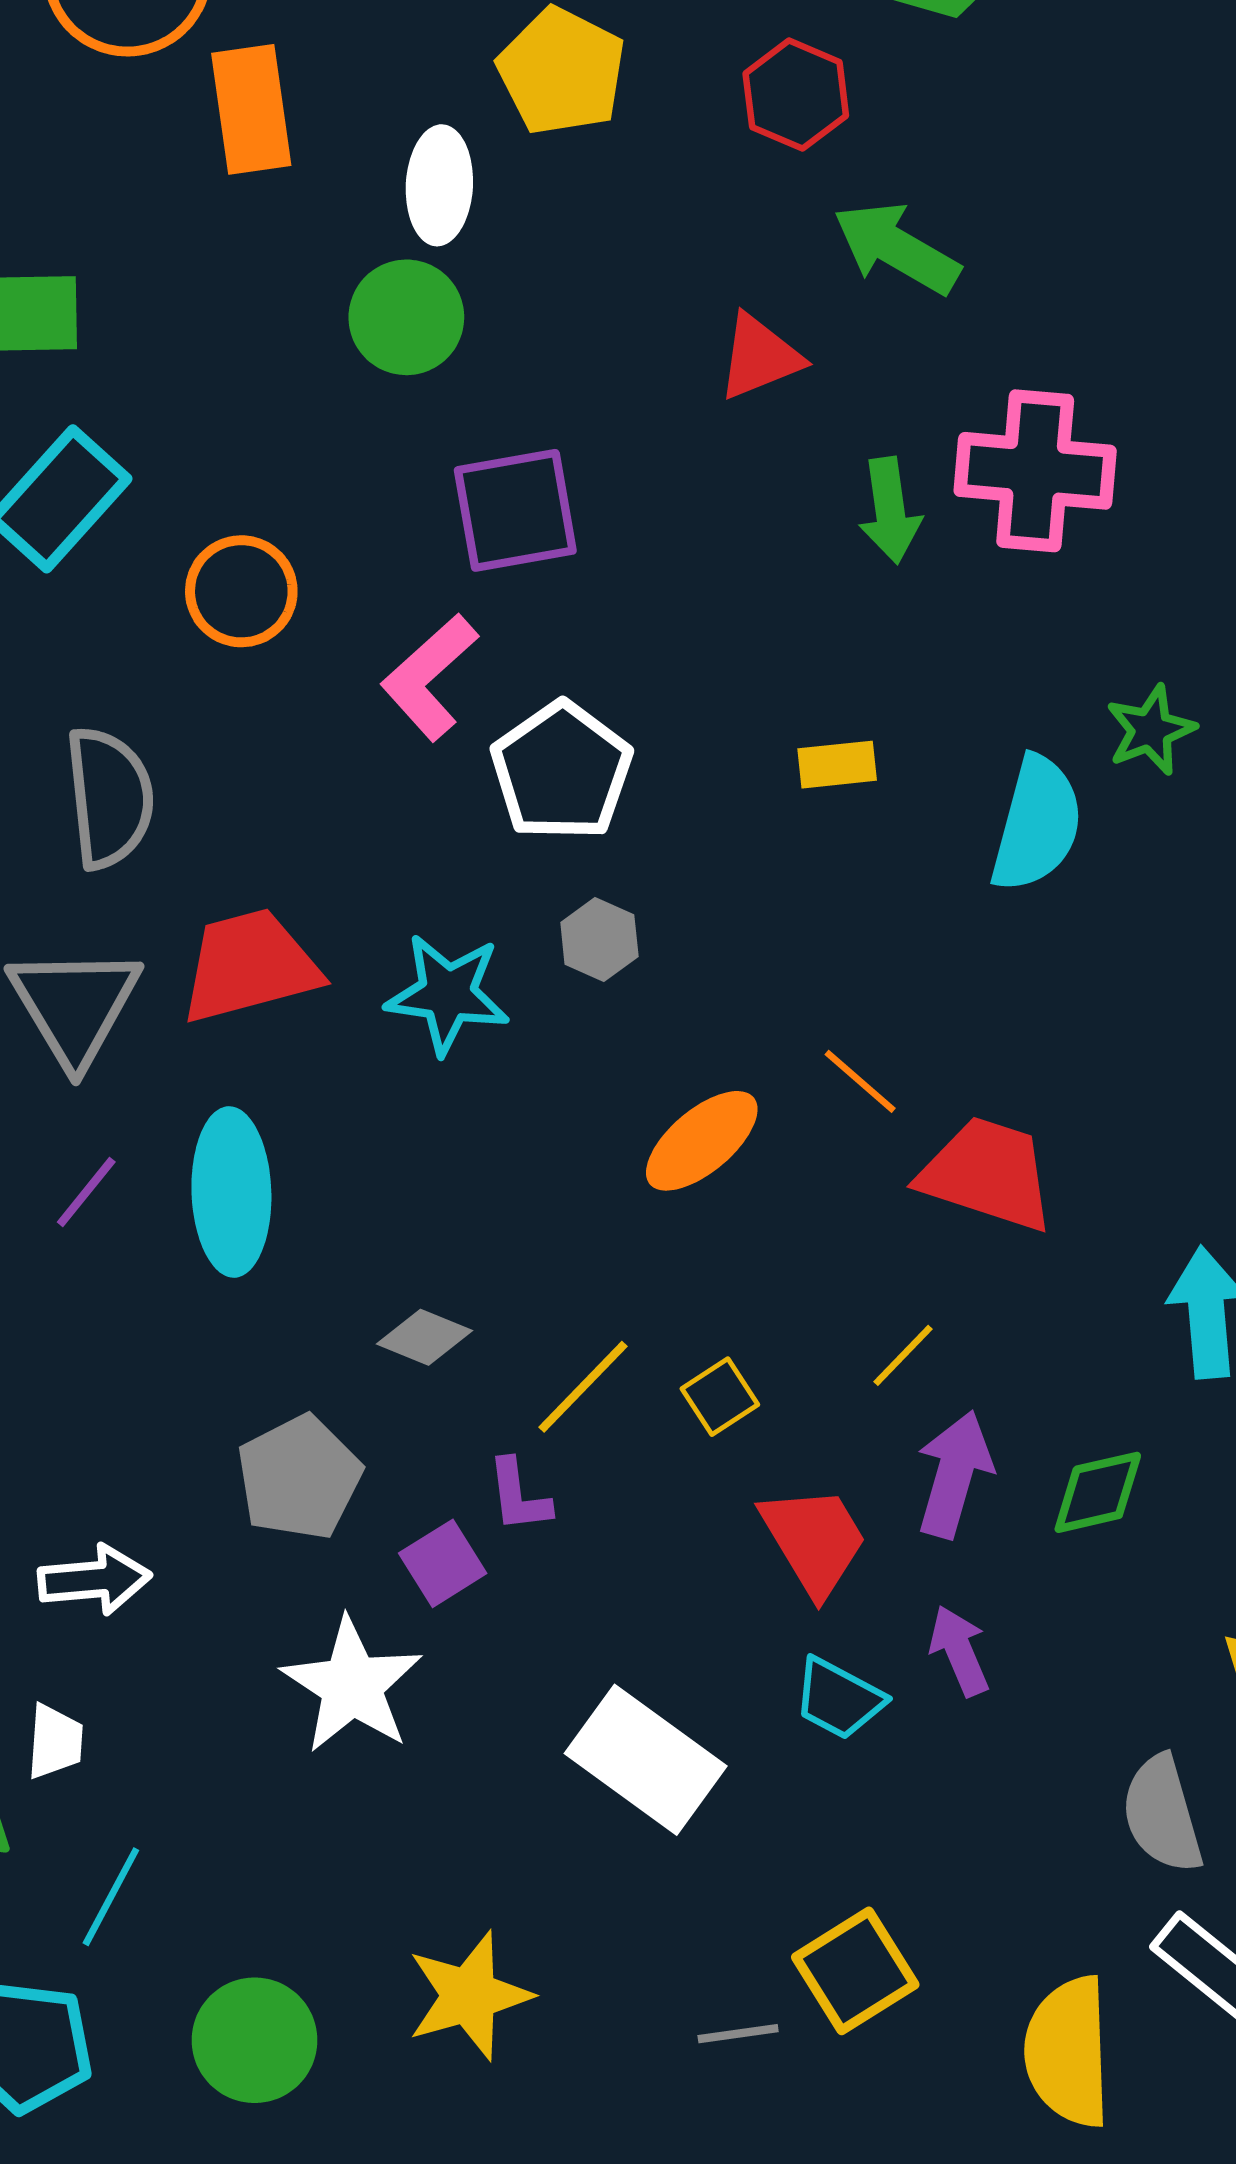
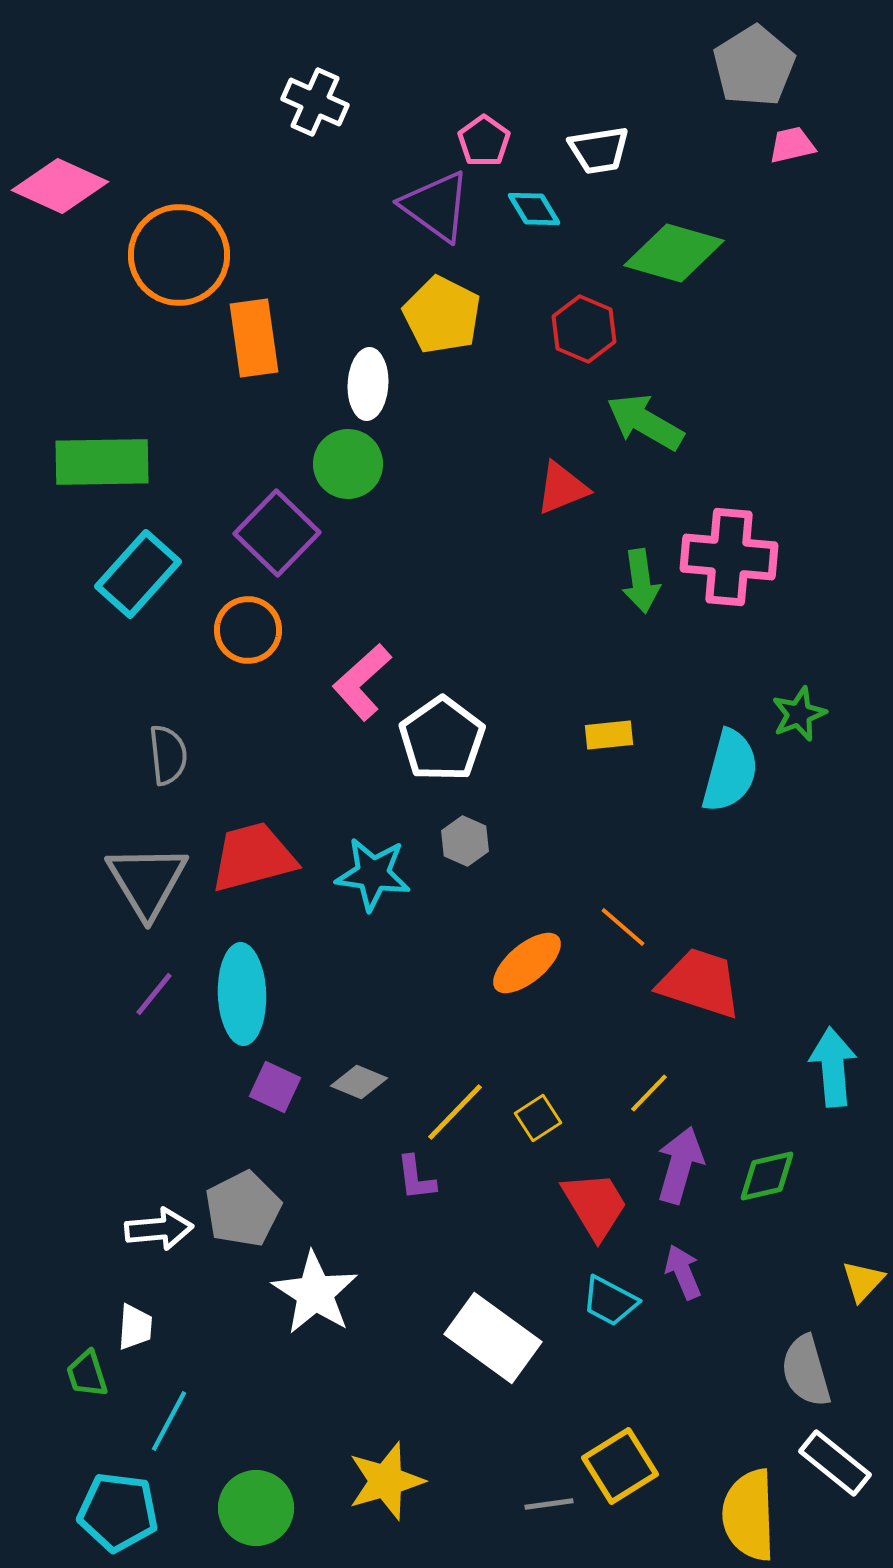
purple square: (515, 510) -> (277, 533), moved, turned -36
gray semicircle: (109, 798) -> (168, 755), size x0.7
gray pentagon: (299, 1477) -> (243, 1209), moved
purple square: (443, 1563) -> (275, 1087), moved, turned -33

